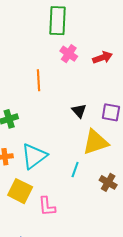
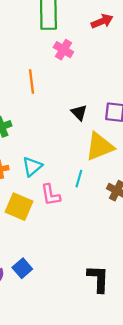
red arrow: (103, 57) -> (102, 21), moved
cyan triangle: (34, 156) -> (32, 167), size x0.7
pink L-shape: (47, 206) -> (51, 195), moved

